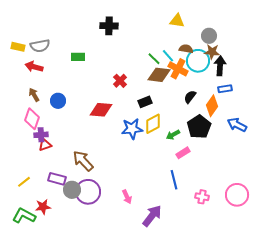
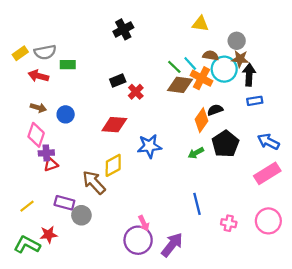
black cross: (109, 26) -> (123, 29), turned -30
yellow rectangle: (18, 47) -> (20, 53), turned -48
green rectangle: (78, 57) -> (68, 65), moved
brown arrow: (34, 95) -> (38, 108), turned 136
black semicircle: (190, 97) -> (215, 110), turned 32
black rectangle: (145, 102) -> (118, 80), moved
orange diamond: (212, 106) -> (202, 120), moved
yellow diamond: (153, 124) -> (113, 165), moved
pink rectangle: (183, 153) -> (267, 173), moved, size x1.6
purple circle: (88, 192) -> (138, 240), moved

